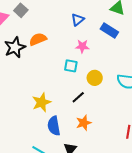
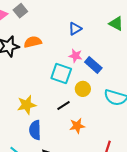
blue rectangle: (109, 30) -> (93, 65), moved
cyan square: (71, 66) -> (61, 73), size x1.5
orange star: (84, 123) -> (77, 126), moved

